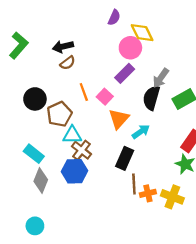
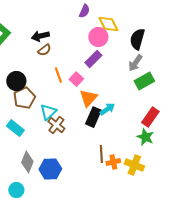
gray arrow: (161, 78) -> (135, 63), moved
black semicircle: (151, 98) -> (137, 39), moved
brown pentagon: (59, 114) -> (24, 98), moved
cyan triangle: (72, 135) -> (48, 112), turned -42
black rectangle: (125, 158) -> (93, 117), moved
blue hexagon: (75, 171) -> (50, 169), moved
gray diamond: (41, 180) -> (27, 162), moved

